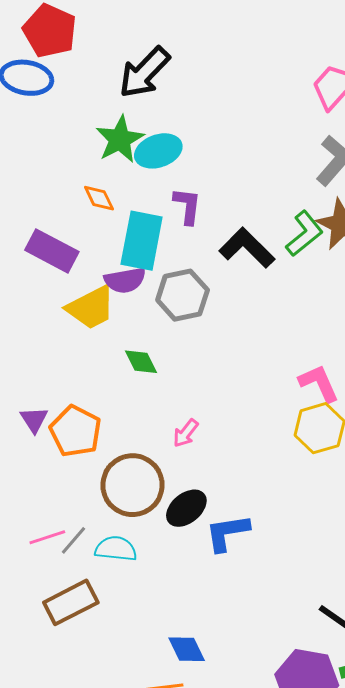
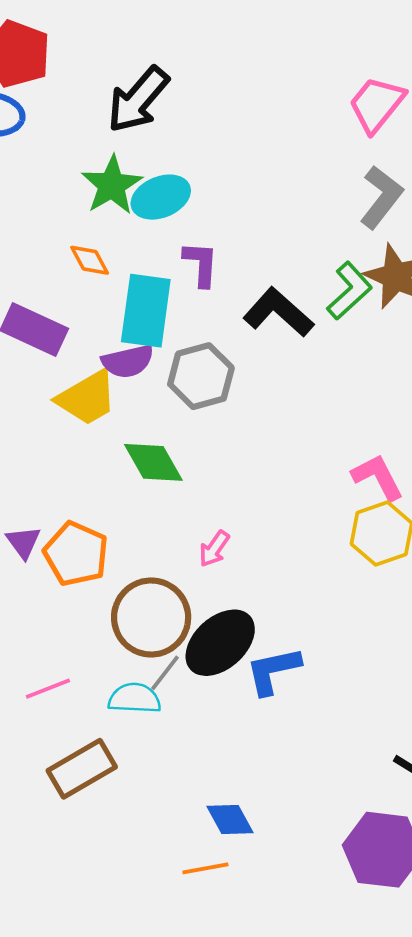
green diamond: (141, 362) -> (153, 462), size x1.4
black ellipse: (186, 508) -> (220, 643), size x1.4
gray line: (73, 540) -> (165, 673), moved

